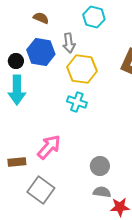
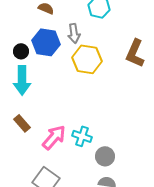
cyan cross: (77, 102) -> (82, 136), moved
brown rectangle: (17, 162) -> (22, 123), moved, turned 54

